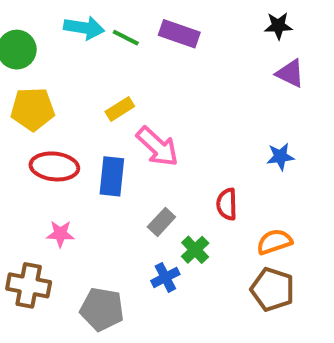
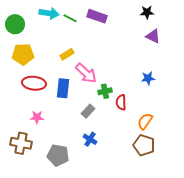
orange semicircle: (274, 242) -> (145, 121), turned -36
green cross: (195, 250) -> (105, 91), moved, turned 32
blue cross: (165, 277) -> (90, 139), turned -32

